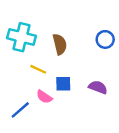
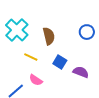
cyan cross: (22, 37) -> (17, 30), turned 30
blue square: (63, 84) -> (60, 62), moved, turned 32

